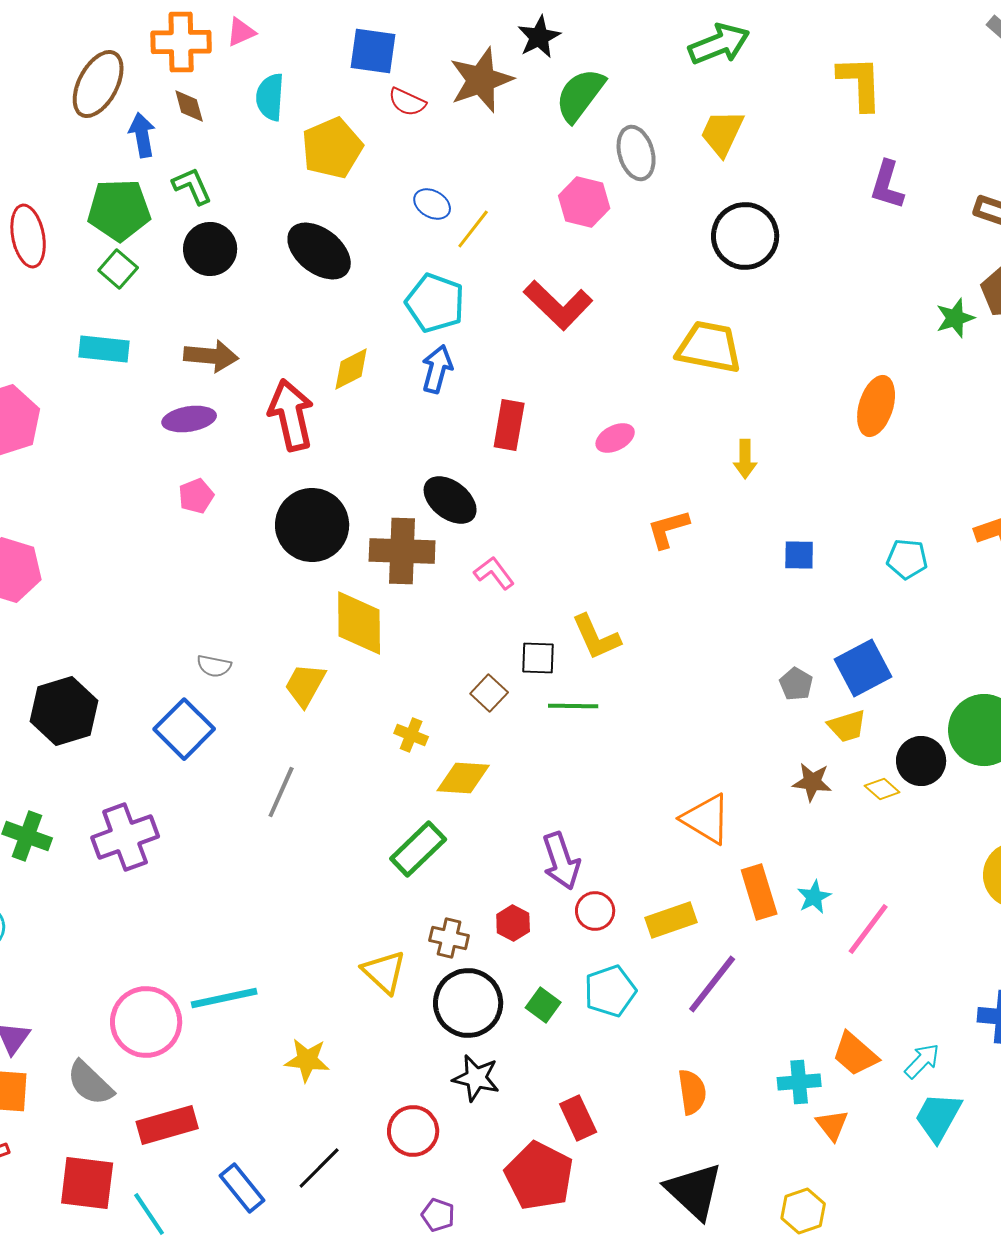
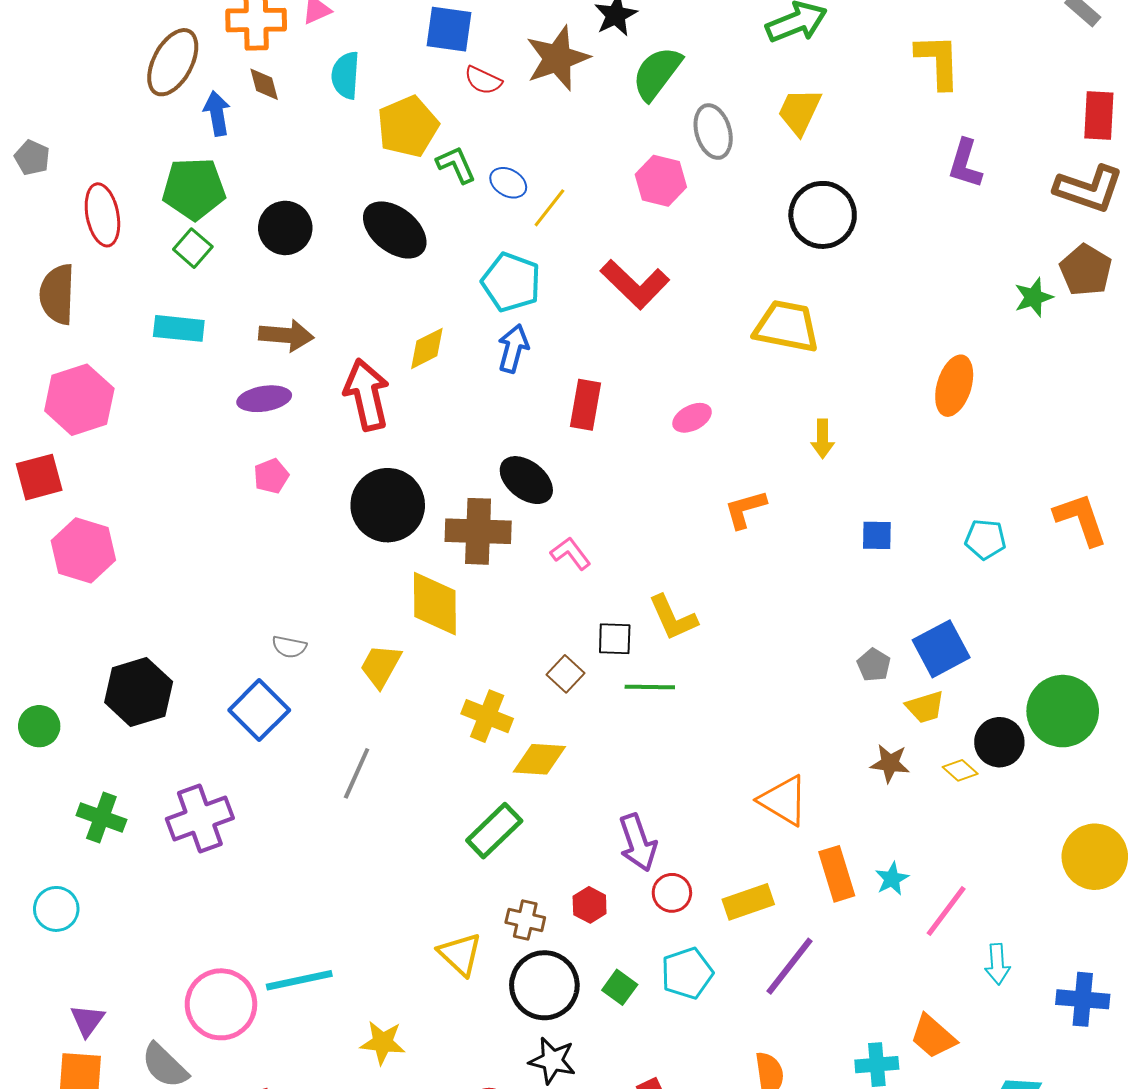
green L-shape: (192, 186) -> (456, 165), moved
yellow cross: (411, 735) -> (487, 716), size x1.5
cyan arrow: (922, 1061) -> (997, 964), moved, turned 132

